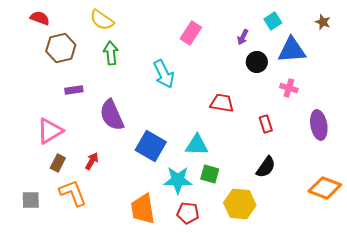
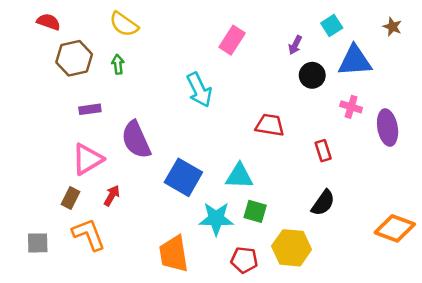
green arrow: (111, 53) -> (118, 64), moved, size x0.7
purple ellipse: (319, 125) -> (388, 128), moved
pink triangle: (50, 131) -> (87, 159), moved
red pentagon: (188, 213) -> (244, 260), moved

